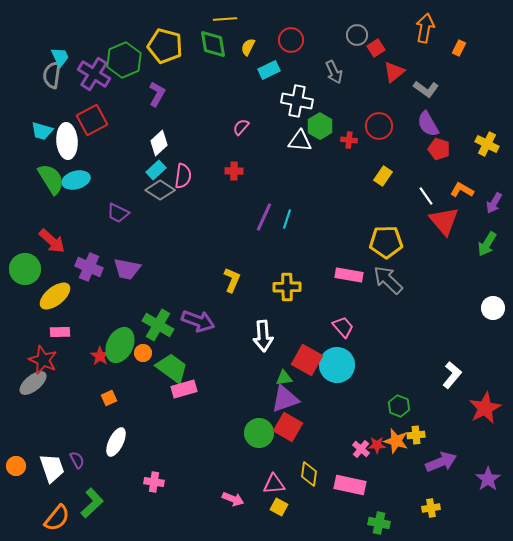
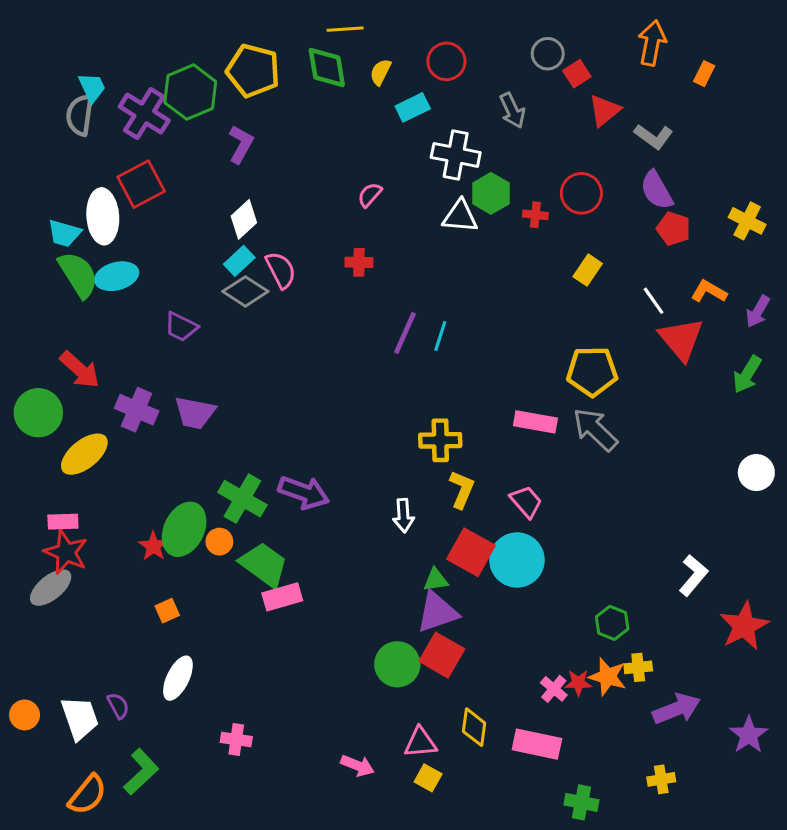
cyan trapezoid: (42, 131) -> (64, 233), moved
pink semicircle: (183, 176) -> (281, 270), turned -35
yellow L-shape: (232, 280) -> (462, 489), moved
pink rectangle: (60, 332) -> (63, 522), moved
white arrow: (263, 336) -> (403, 515), size x0.7

